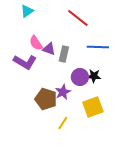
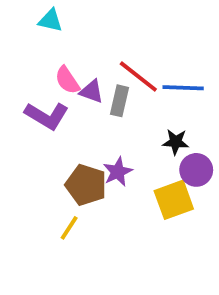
cyan triangle: (27, 11) -> (50, 20), turned 48
red line: (78, 18) -> (138, 76), moved
purple circle: (80, 77) -> (196, 170), moved
yellow line: (63, 123) -> (69, 228), moved

